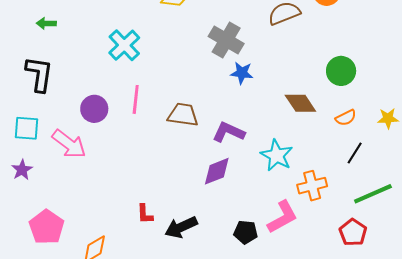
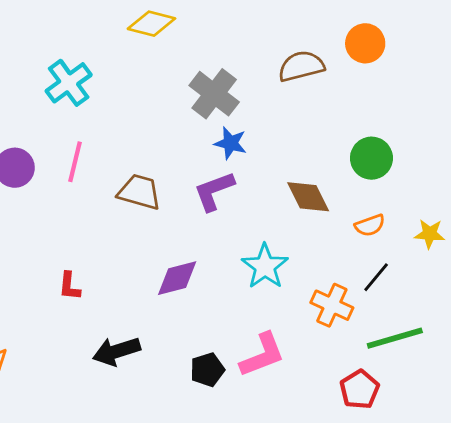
purple L-shape: (229, 132) -> (214, 191), moved, turned -52
orange cross: (312, 186) -> (332, 305), moved, turned 32
red L-shape: (145, 214) -> (69, 286), moved
black pentagon: (246, 232) -> (207, 370), turned -30

